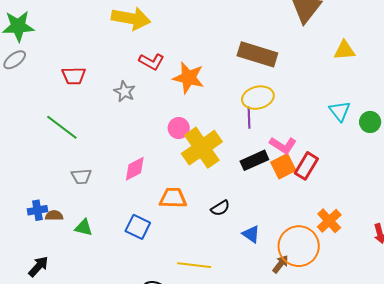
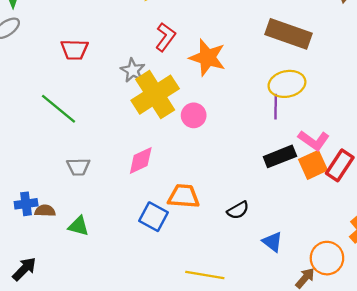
red L-shape: (152, 61) -> (165, 37), turned -85
yellow cross: (202, 148) -> (155, 95), moved
blue square: (138, 227) -> (154, 217), moved
orange circle: (299, 246) -> (327, 258), size x0.7

